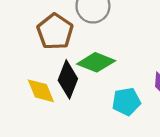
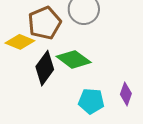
yellow diamond: (41, 91) -> (20, 42), moved, turned -60

